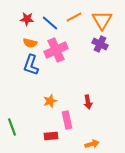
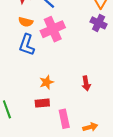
pink rectangle: (67, 120) -> (64, 119), moved
red rectangle: (51, 136) -> (42, 103), moved

